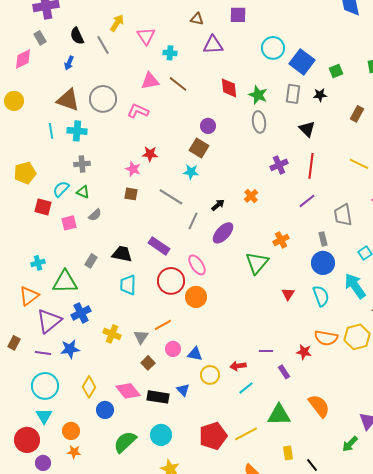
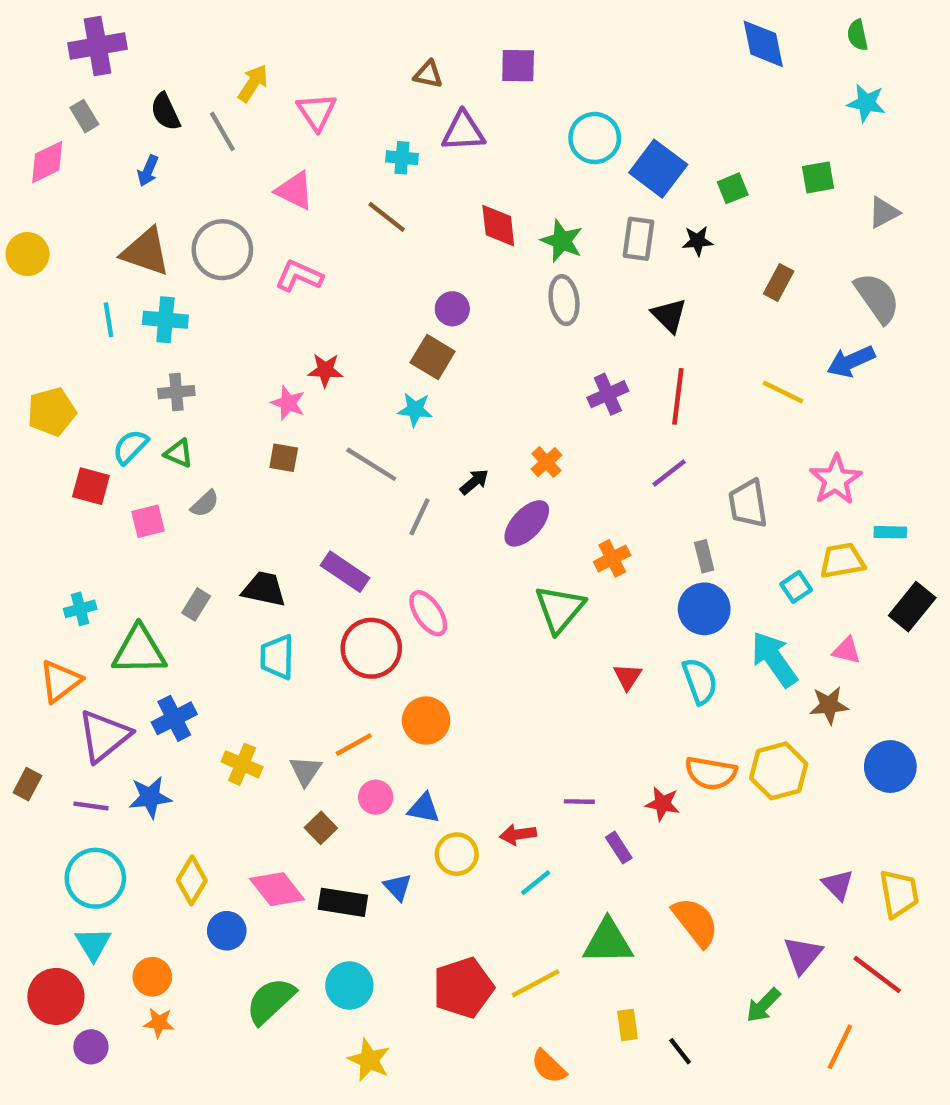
cyan cross: (170, 53) -> (402, 158), moved
pink triangle: (150, 81) -> (295, 191), moved, turned 36
purple ellipse: (223, 233) -> (527, 523), moved
orange circle: (196, 297) -> (426, 721), moved

